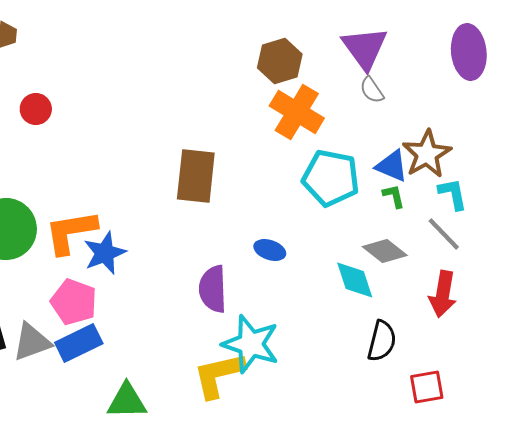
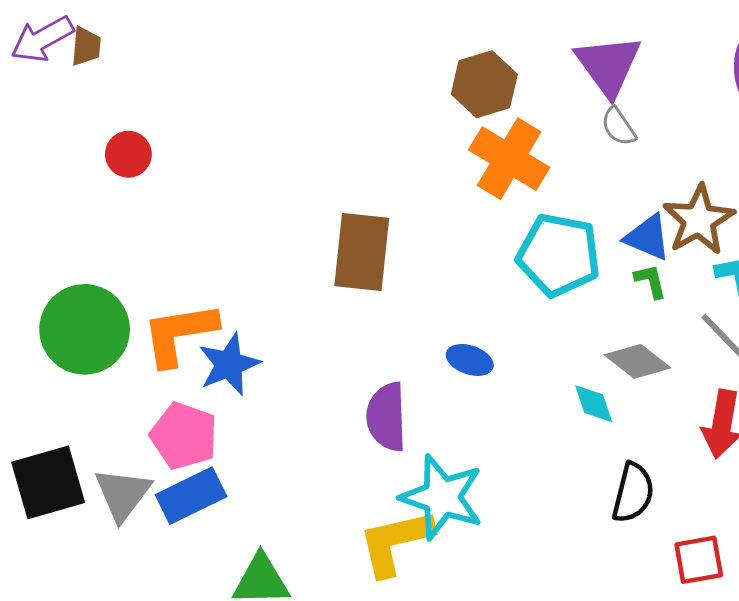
cyan diamond: (355, 280) -> (594, 404), size x0.7
gray triangle: (32, 342) -> (123, 494), turned -33

